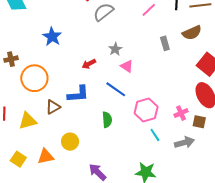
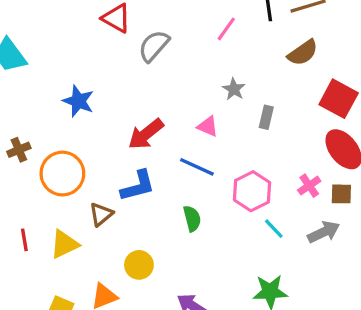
gray rectangle: (165, 43) -> (266, 117), moved, turned 40
gray star: (115, 49) -> (234, 89), moved
red arrow: (89, 64) -> (146, 134), size x1.6

